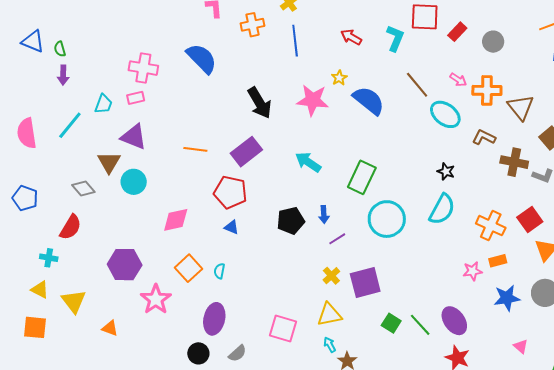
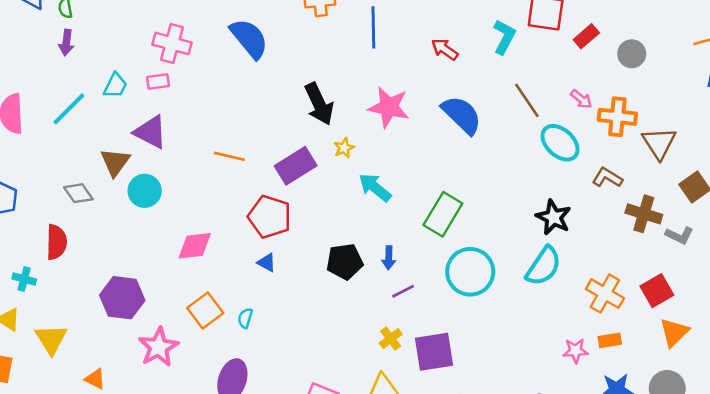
red arrow: (351, 37) -> (445, 49), moved
yellow star: (339, 78) -> (344, 148), moved
black star: (446, 171) -> (554, 217), size x1.5
red semicircle: (70, 227) -> (56, 242), turned -36

